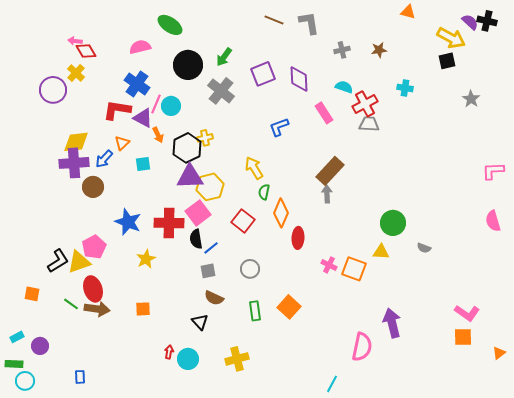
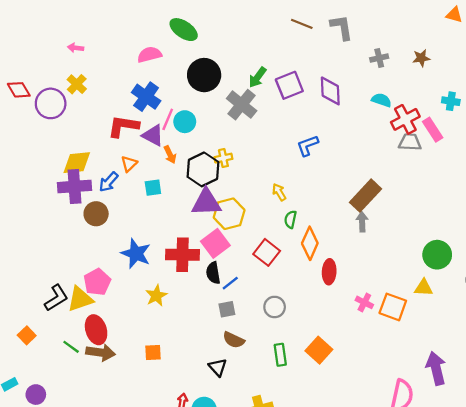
red diamond: (86, 51) -> (19, 90), moved
green arrow: (224, 57) -> (258, 77), moved
pink rectangle: (324, 113) -> (433, 130), moved
yellow arrow: (254, 168) -> (279, 192), size x0.7
orange square: (32, 294) -> (27, 335), turned 35

